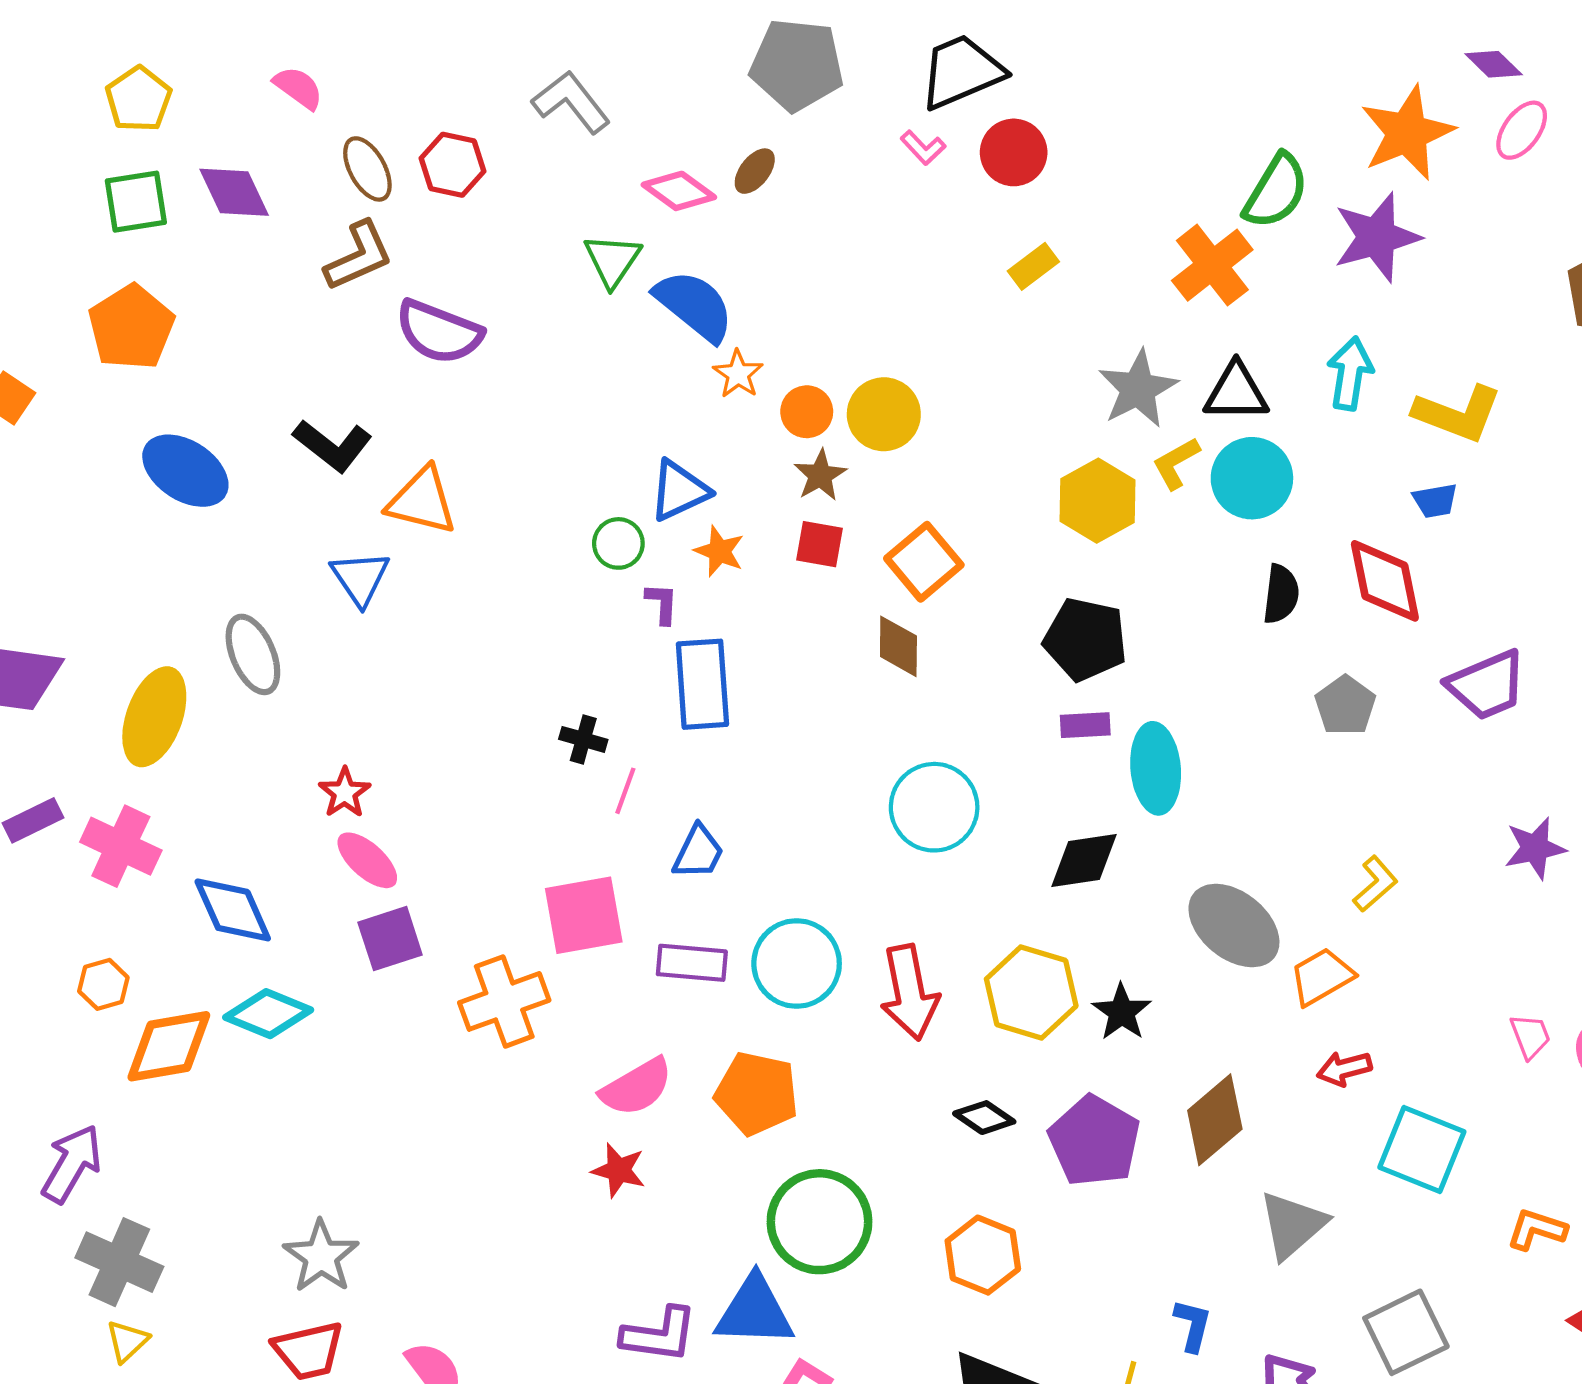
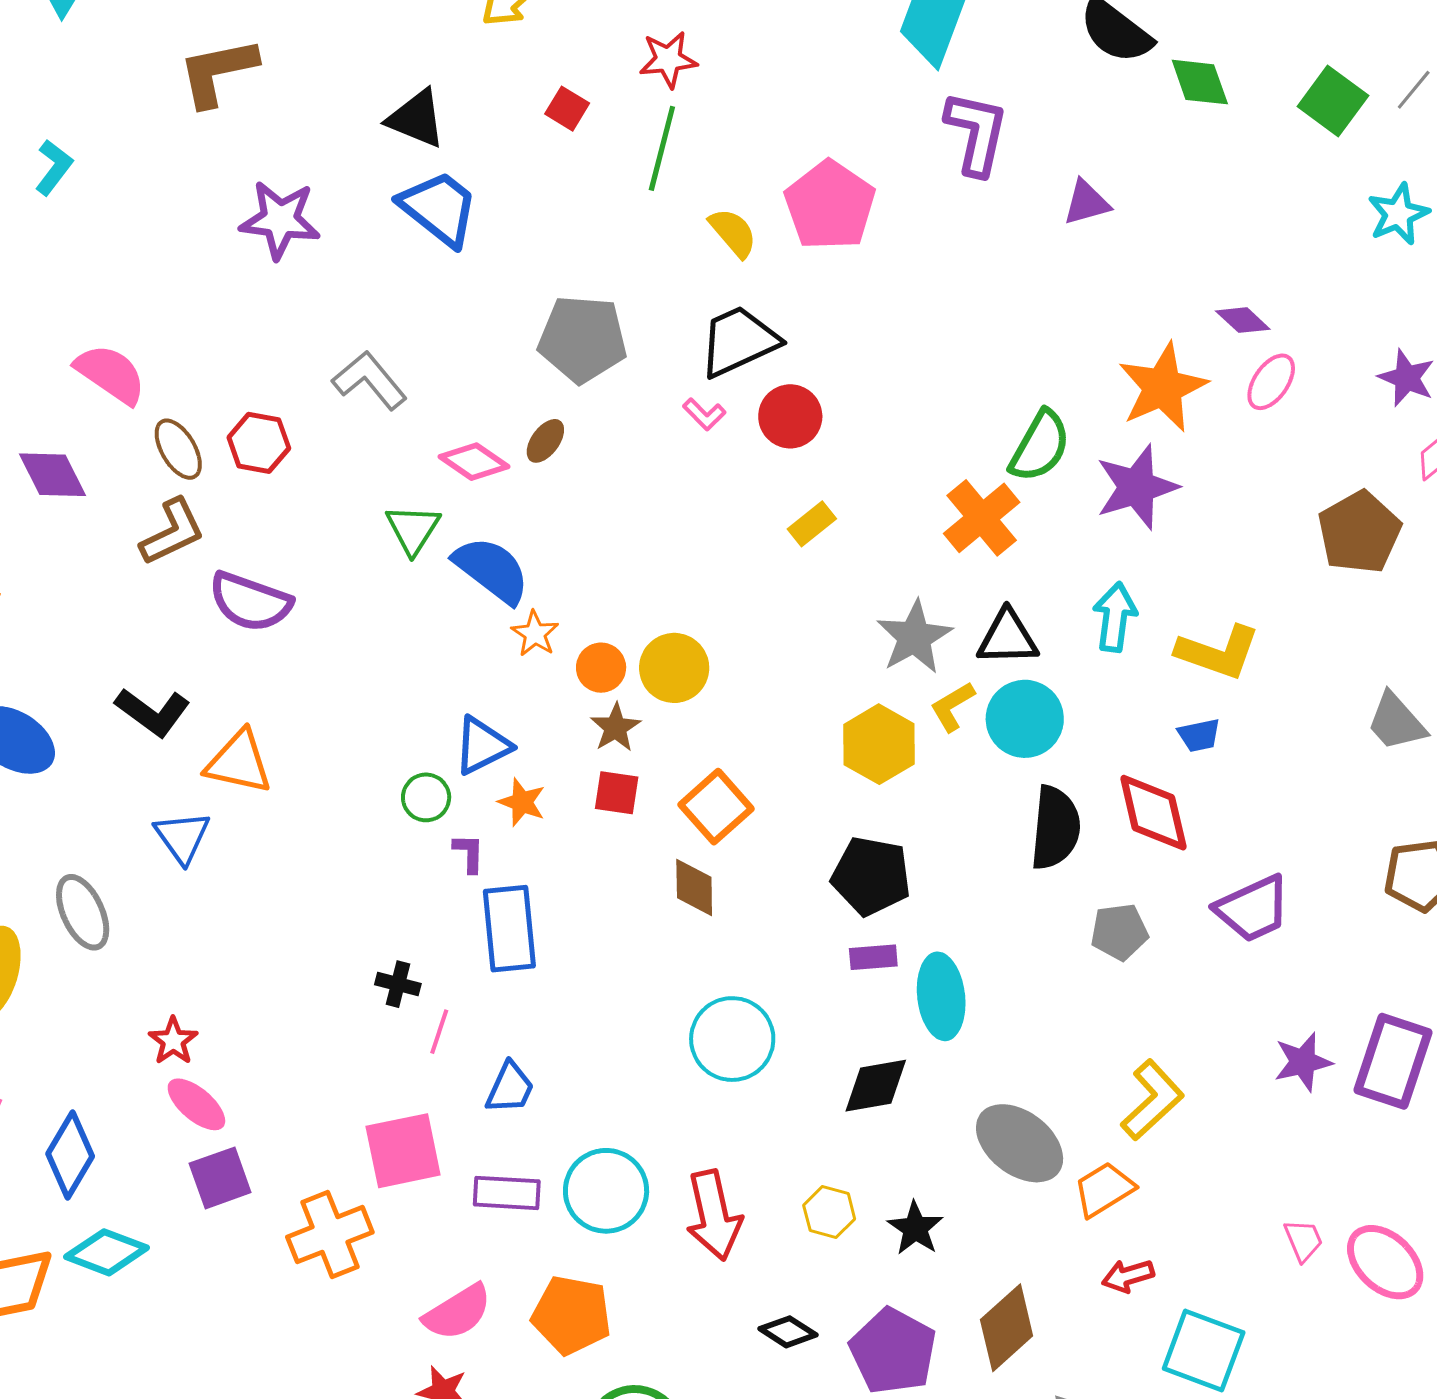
pink semicircle: (298, 88) -> (111, 374), size x1.5
black semicircle: (1281, 594) -> (1055, 828), size x1.5
gray pentagon: (1345, 706) -> (1119, 932), turned 30
yellow L-shape: (1375, 884) -> (1152, 1100), size x1.5
blue diamond: (233, 910) -> (70, 1155), turned 56
yellow hexagon: (1031, 992) -> (829, 1212), size x0.6

